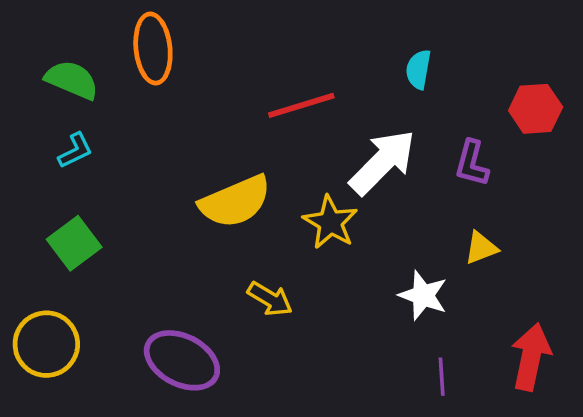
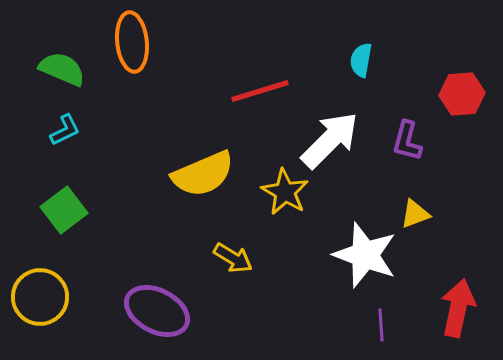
white star: (423, 295) -> (365, 255), size x1.5

